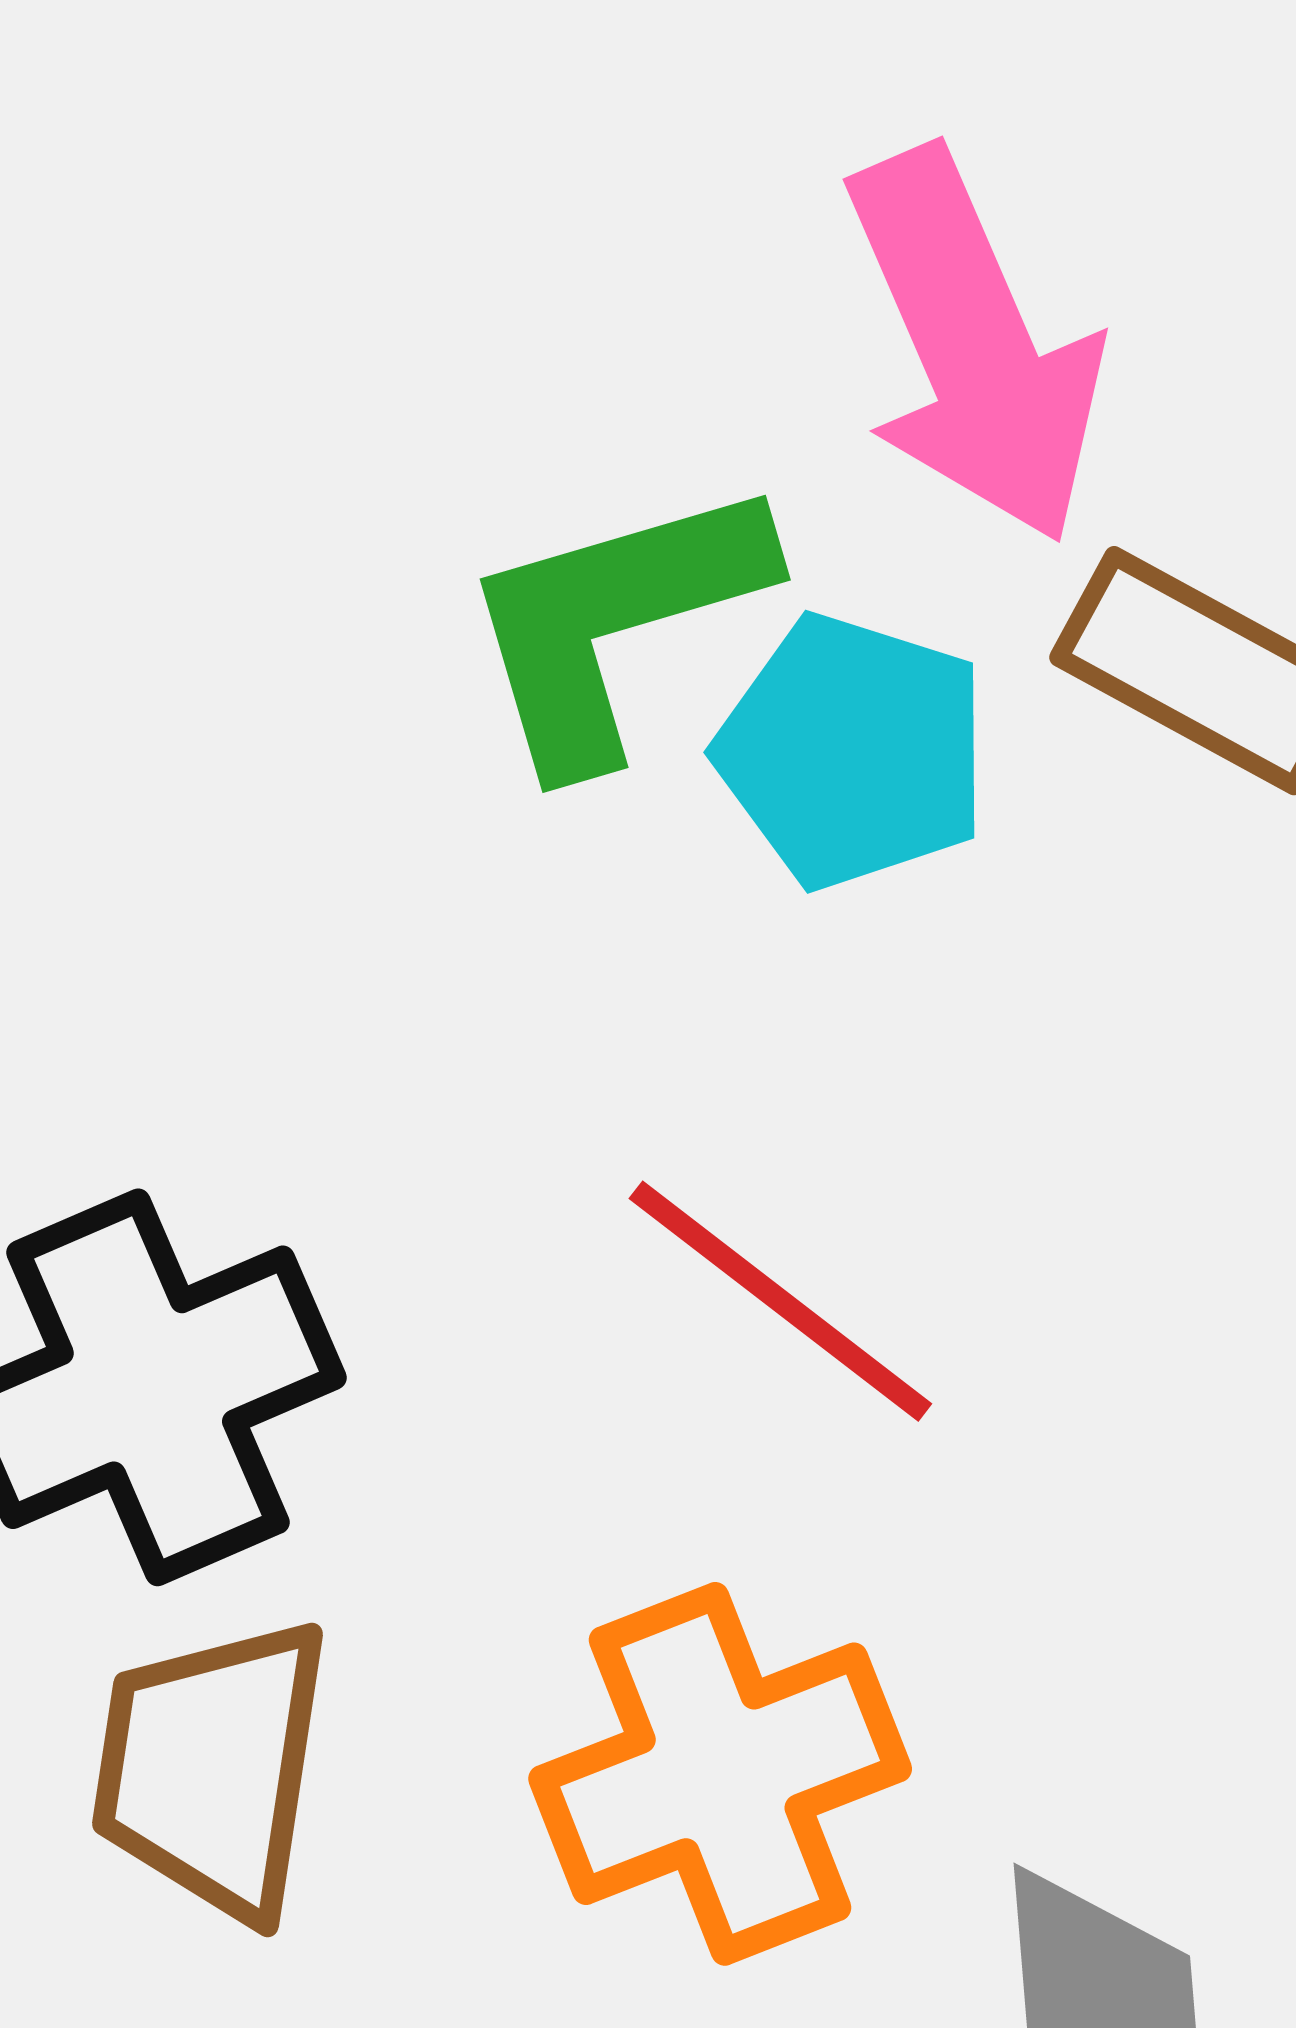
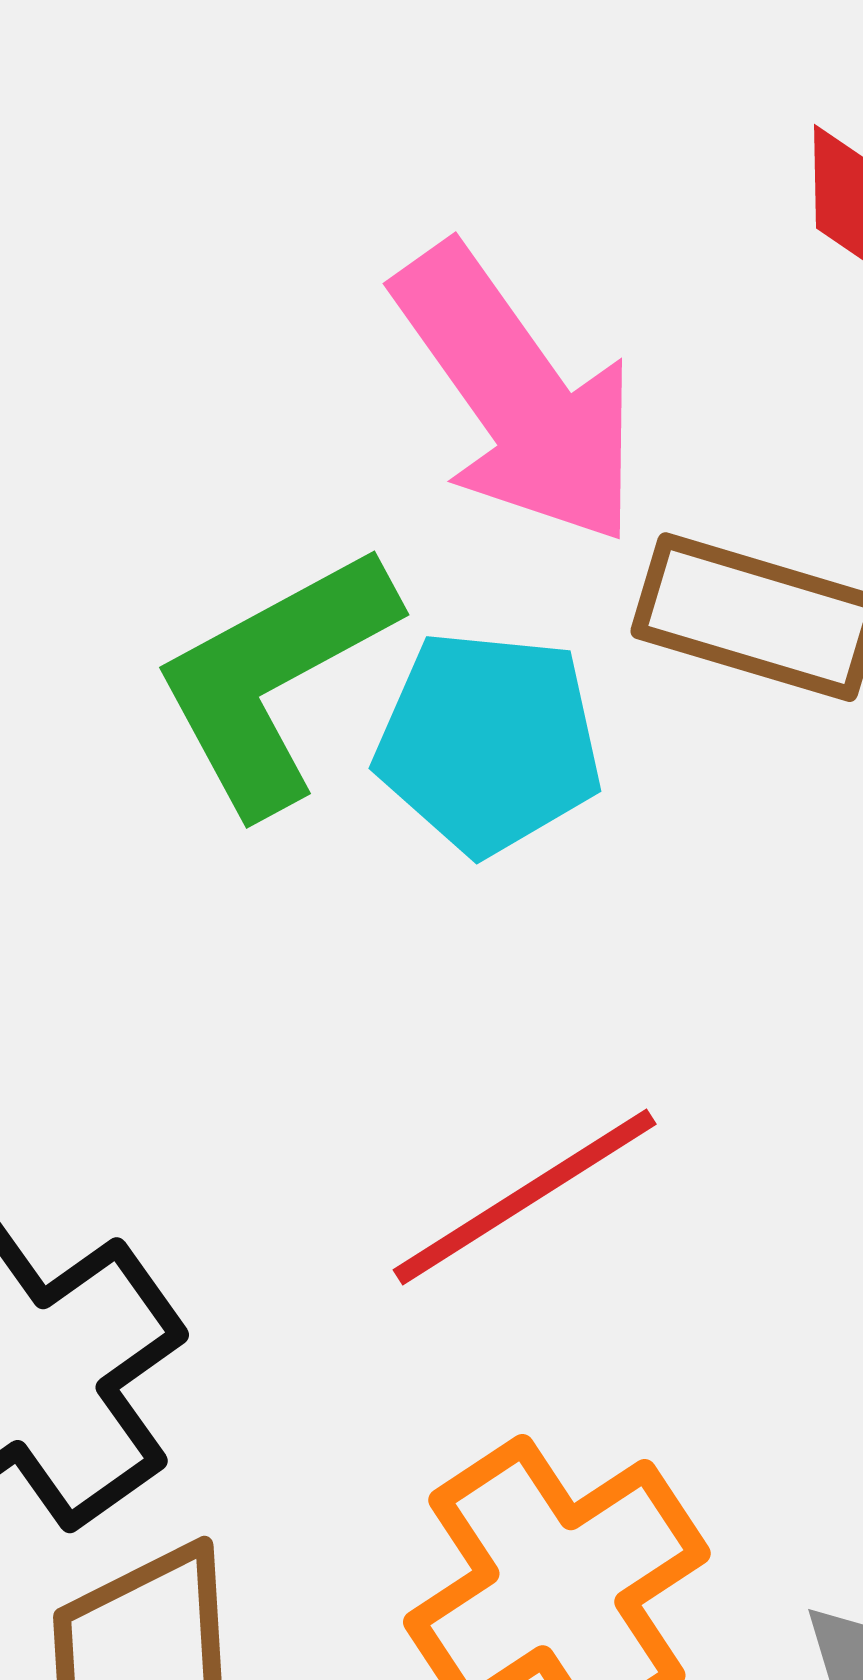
red line: (780, 1301) -> (525, 1197), turned -58

